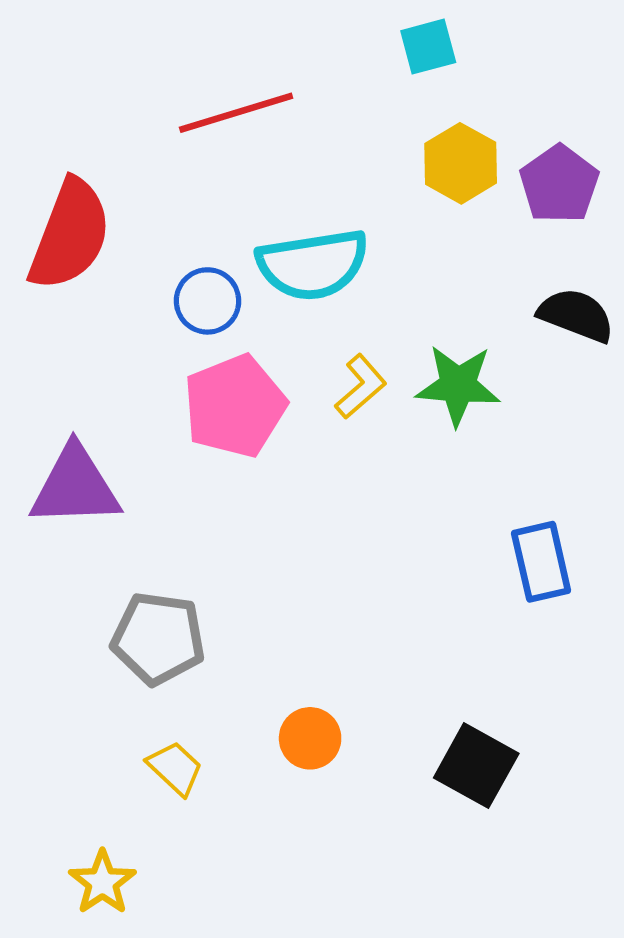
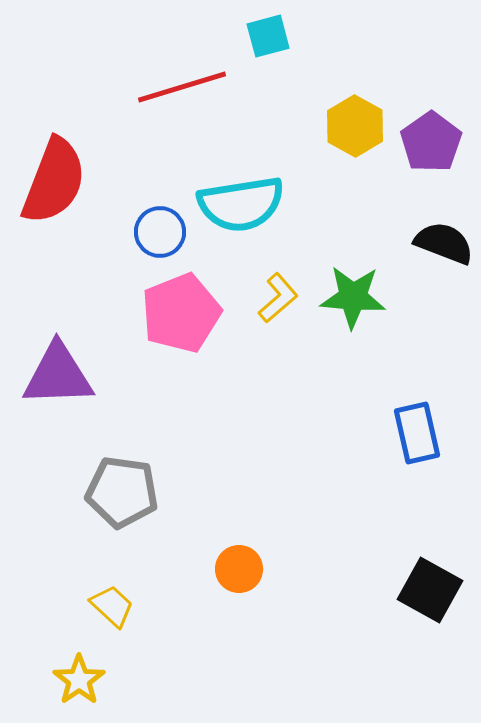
cyan square: (428, 47) -> (268, 36), moved
black square: (476, 766) -> (430, 590), moved
yellow trapezoid: (175, 768) -> (112, 606), moved

